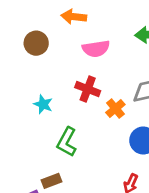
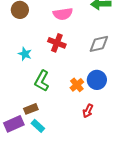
orange cross: (115, 108) -> (77, 85), moved

